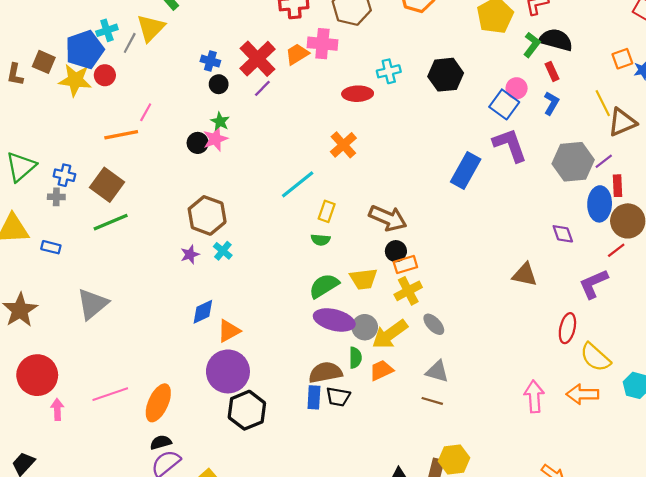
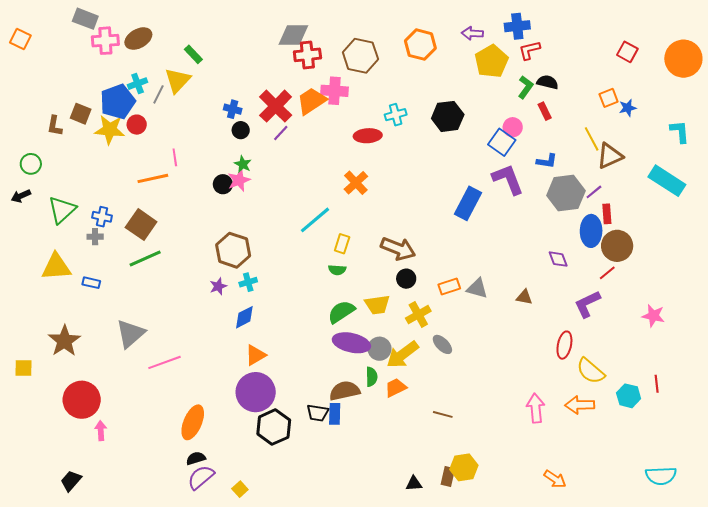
black semicircle: (556, 40) -> (548, 82), size x0.7
orange trapezoid: (297, 54) -> (312, 101), size x1.4
blue L-shape: (551, 103) -> (547, 161), moved, turned 70
pink line: (146, 112) -> (175, 157), turned -36
cyan cross: (223, 251) -> (248, 282), turned 36
orange rectangle: (405, 265) -> (449, 286), moved
brown triangle: (525, 275) -> (524, 297), size x0.7
blue diamond: (203, 312) -> (244, 317), moved
gray triangle: (437, 371) -> (477, 288), moved
pink line: (110, 394) -> (164, 362), moved
black trapezoid: (338, 397) -> (318, 413), moved

